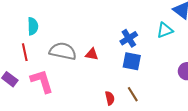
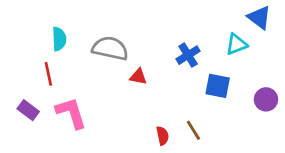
gray semicircle: (63, 51) -> (110, 48), moved
blue square: (132, 61) -> (218, 86), moved

